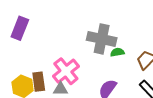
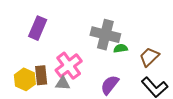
purple rectangle: (20, 28) -> (38, 28), moved

